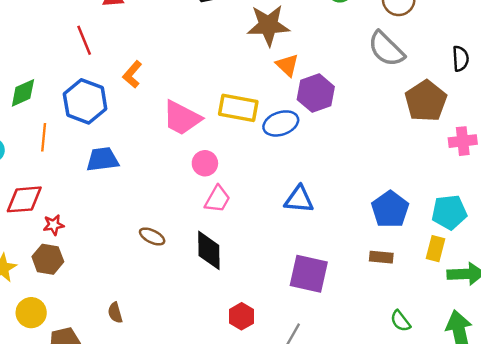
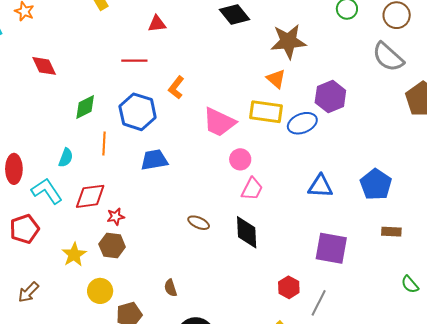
red line: (84, 40) -> (134, 61), turned -65
orange triangle: (287, 65) -> (276, 79), moved
blue pentagon: (390, 209) -> (376, 184), moved
red hexagon: (242, 316) -> (289, 287), moved

